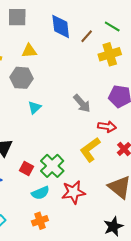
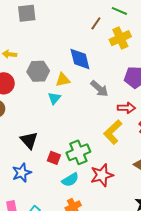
blue diamond: (61, 26) -> (80, 59), moved
yellow triangle: (29, 51) -> (63, 80), moved
green cross: (52, 166) -> (78, 152), turned 30

